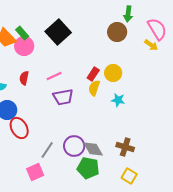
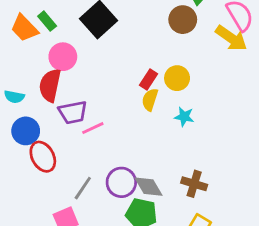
yellow arrow: (151, 45) -> (231, 38), size x1.6
pink circle: (24, 46) -> (63, 57), moved
pink line: (54, 76) -> (93, 128), moved
red semicircle: (24, 78) -> (50, 85), size x1.6
purple trapezoid: (63, 97) -> (73, 112), moved

